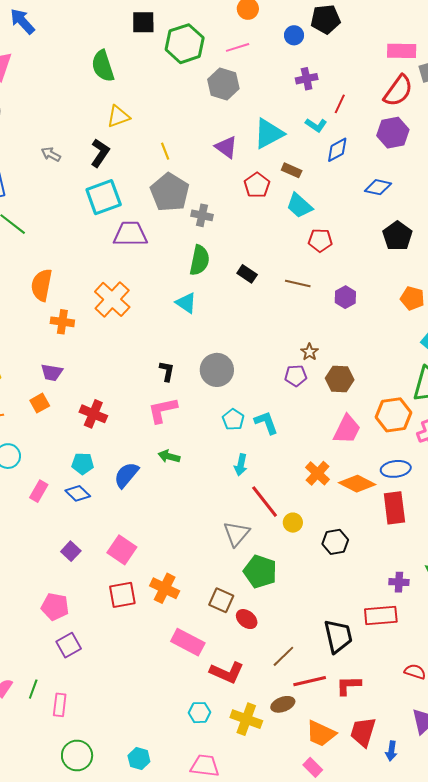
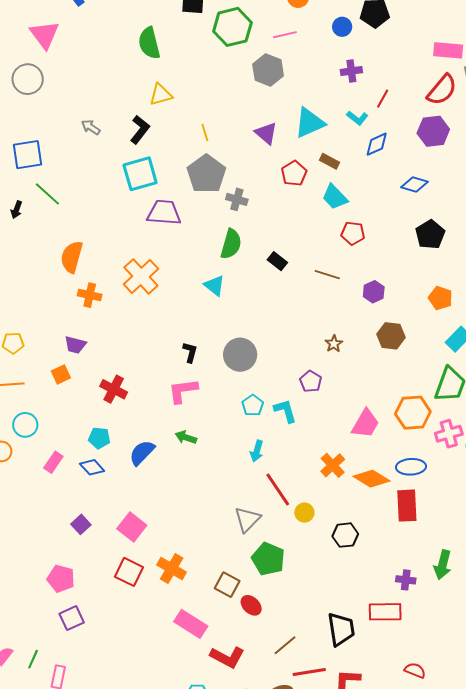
purple pentagon: (296, 376) -> (311, 381), moved, turned 30
brown hexagon: (340, 379) -> (391, 336), moved
red square: (122, 595) -> (129, 572), turned 32

